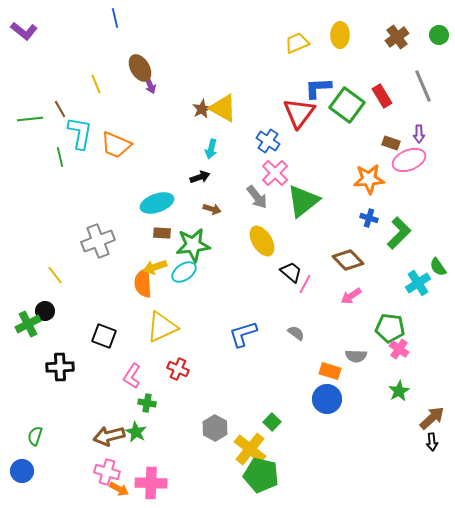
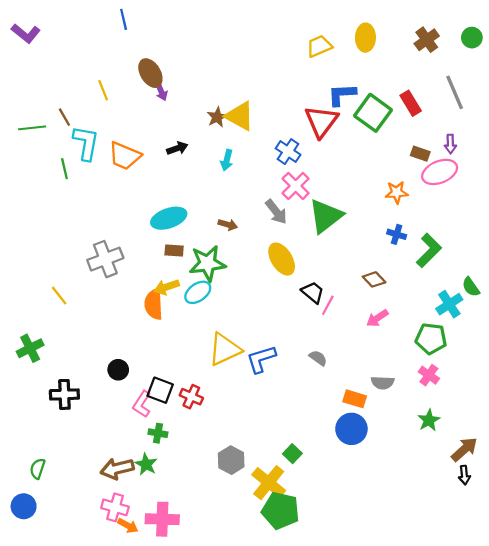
black arrow: (200, 177) -> (177, 148), moved
orange star: (369, 179) -> (397, 192), size x0.7
brown diamond: (348, 260) -> (374, 279), size x0.7
black circle: (45, 311) -> (118, 370), moved
yellow triangle: (162, 327) -> (225, 349), moved
green pentagon: (390, 328) -> (431, 339), moved
black square: (104, 336) -> (160, 390), moved

